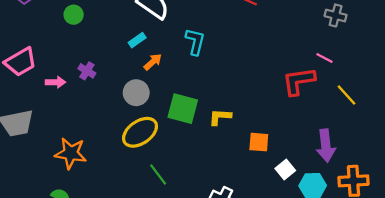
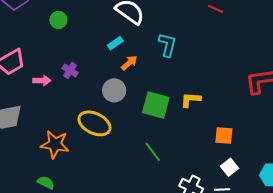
yellow L-shape: (220, 117) -> (191, 100), moved
yellow ellipse: (140, 132) -> (94, 123), moved, turned 60
white square: (285, 169) -> (230, 167), moved
green line: (158, 174) -> (153, 152), moved

